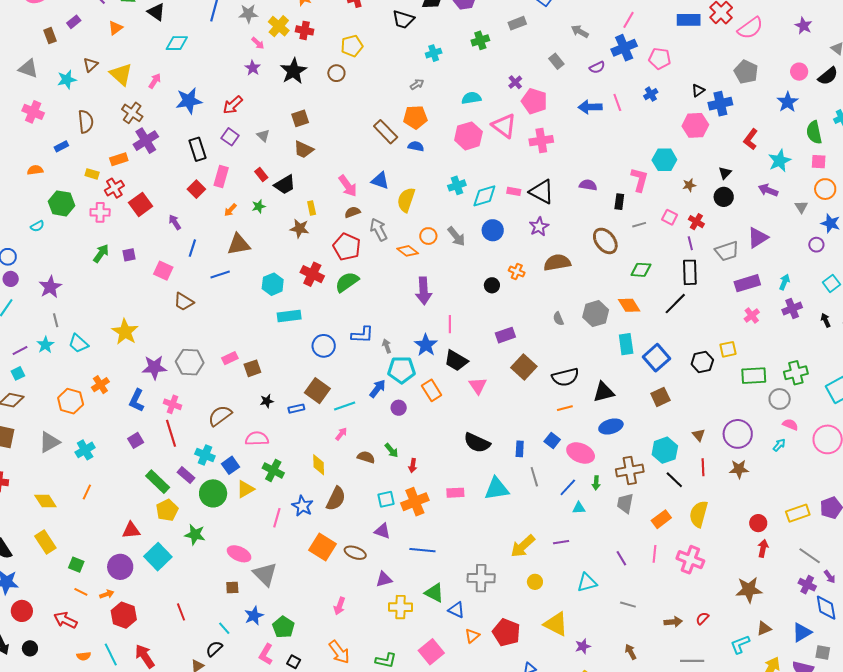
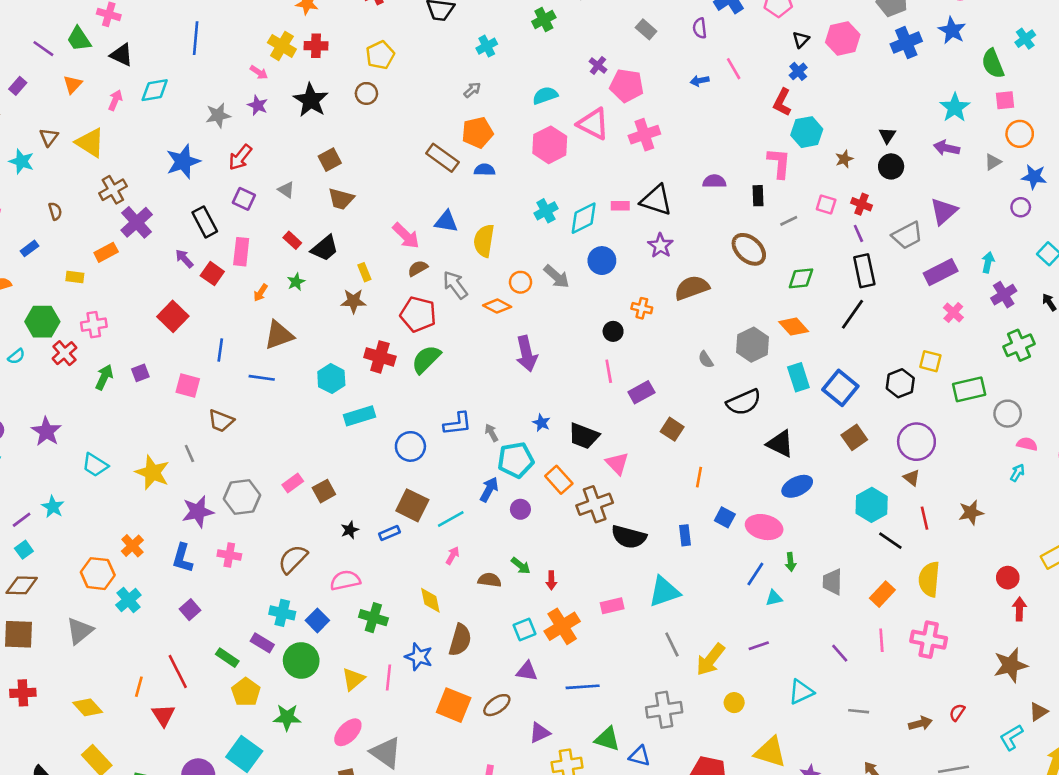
gray star: (248, 14) -> (218, 115), moved
purple semicircle: (597, 67) -> (700, 28), turned 119
cyan star: (67, 80) -> (22, 161), turned -30
pink arrow: (155, 81) -> (115, 100), moved
black triangle: (698, 90) -> (801, 40), moved
blue cross: (651, 94) -> (798, 71), moved
blue cross: (720, 104) -> (906, 43), moved
blue arrow: (590, 107) -> (700, 81), size x0.6
brown cross: (132, 113) -> (113, 190), turned 35
brown semicircle: (86, 122) -> (55, 211), size x0.6
pink hexagon: (695, 125) -> (843, 38), moved
red L-shape: (751, 139) -> (782, 102), moved
red cross: (114, 188) -> (64, 353), moved
red square: (141, 204) -> (173, 316), moved
gray triangle: (801, 207) -> (993, 162), turned 40
purple arrow: (175, 222) -> (184, 259), moved
blue line: (220, 275) -> (262, 378), turned 36
gray line: (56, 320) -> (189, 454), moved
pink line: (450, 324) -> (609, 371), moved
cyan trapezoid: (78, 343) -> (95, 465), moved
blue star: (426, 345) -> (541, 423), size x0.6
yellow square: (728, 349) -> (930, 361), turned 36
brown square: (524, 367) -> (672, 429), size x0.7
green cross: (796, 373) -> (1019, 345), moved
black semicircle: (565, 377) -> (744, 402), moved
black triangle: (604, 392) -> (780, 444), turned 50
orange line: (565, 408) -> (699, 477), moved, turned -56
red line: (171, 433) -> (178, 671), moved
purple circle: (738, 434) -> (916, 442), moved
cyan cross: (85, 450) -> (128, 600), moved
brown cross: (630, 470) -> (595, 504), moved
gray line: (534, 477) -> (672, 644), moved
green rectangle: (158, 482) -> (227, 658), size x0.7
yellow triangle: (245, 489) -> (353, 679), moved
red triangle: (131, 530) -> (163, 715), moved, turned -48
brown ellipse: (355, 553) -> (497, 705), turned -45
pink ellipse: (239, 554) -> (348, 732), turned -60

